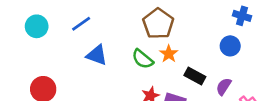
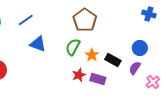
blue circle: (230, 46) -> (140, 48), moved
orange star: (169, 54) -> (92, 55), moved
green semicircle: (143, 59) -> (73, 47), turned 78

